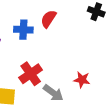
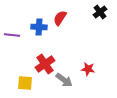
black cross: (96, 12) -> (100, 12), turned 32

